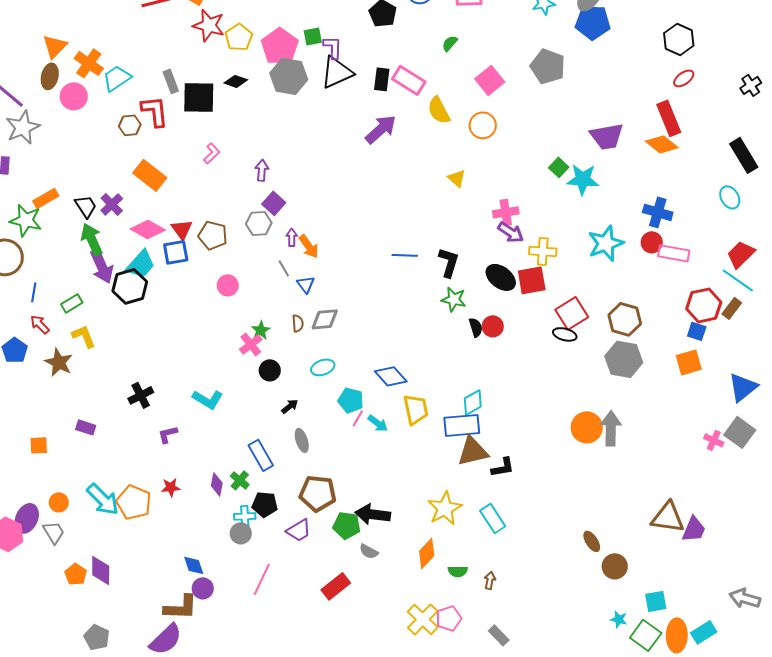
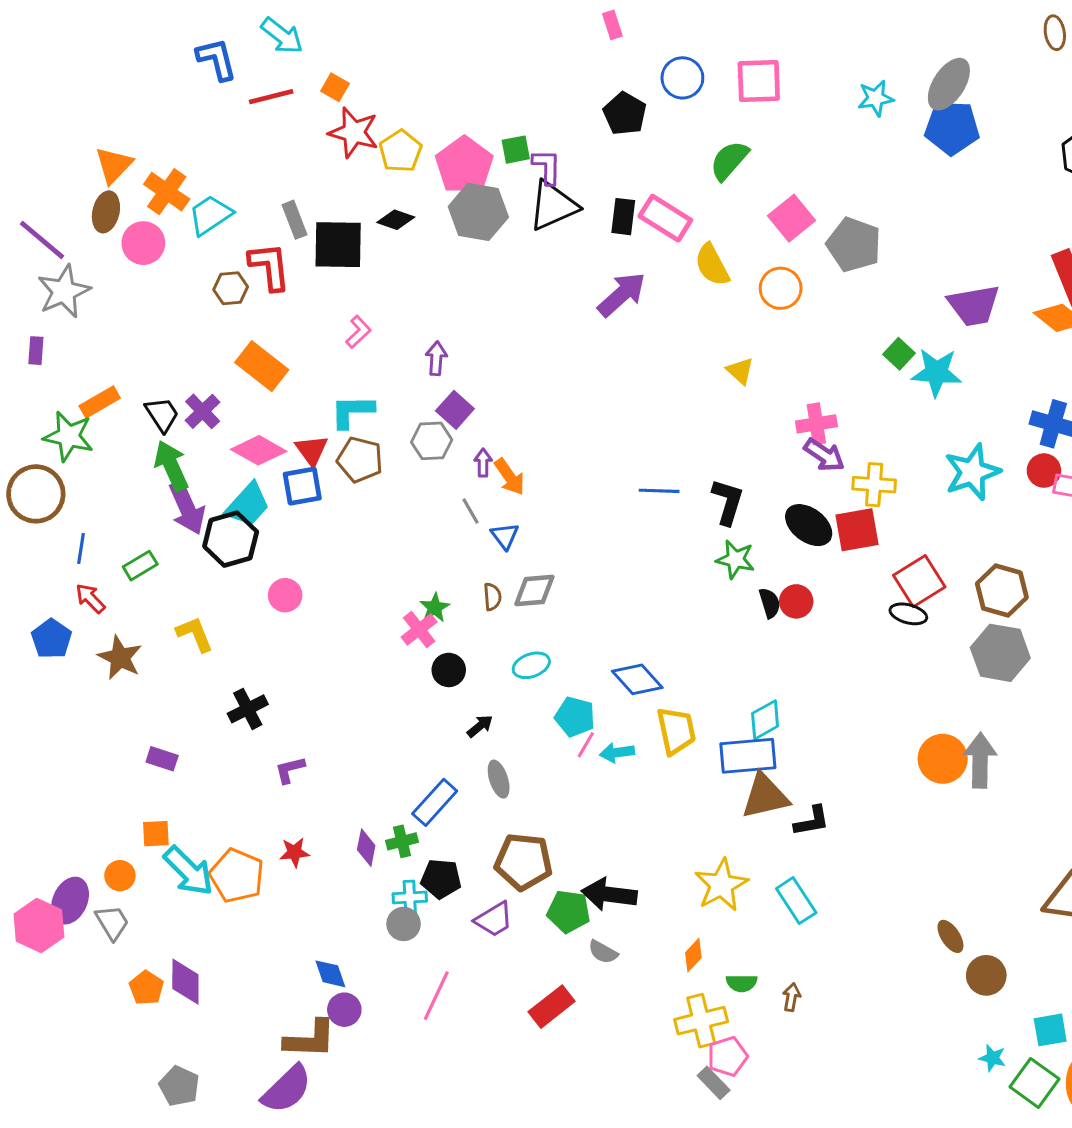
green semicircle: (450, 43) -> (729, 160), size x1.6
gray pentagon: (548, 66) -> (854, 245), moved
pink circle: (228, 285) -> (285, 595), moved
yellow L-shape: (84, 336) -> (195, 634), moved
cyan L-shape: (208, 399) -> (352, 411), moved, turned 148
cyan arrow: (378, 423) -> (617, 753), turned 135
orange square: (39, 445) -> (156, 834), moved
blue rectangle: (261, 455) -> (435, 802), turned 72
green cross: (240, 480) -> (402, 841), turned 36
orange diamond: (427, 553) -> (693, 955), size x0.7
yellow cross: (423, 619) -> (701, 1021), moved, turned 32
gray rectangle: (499, 635) -> (714, 1083), moved

